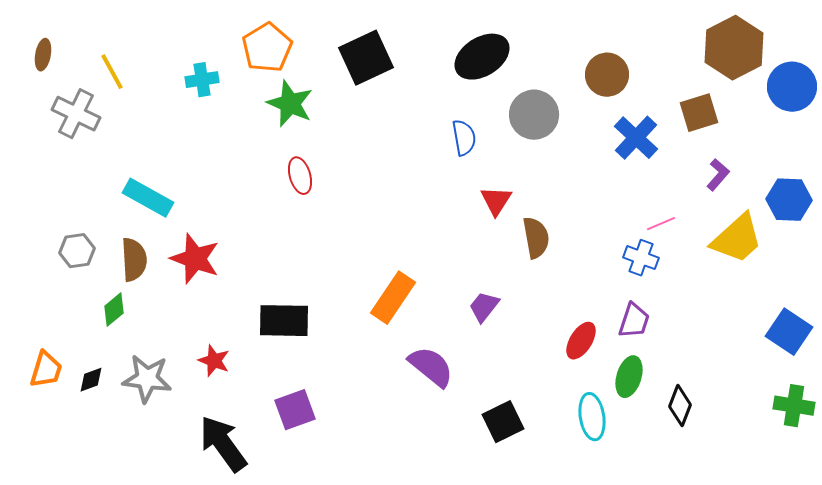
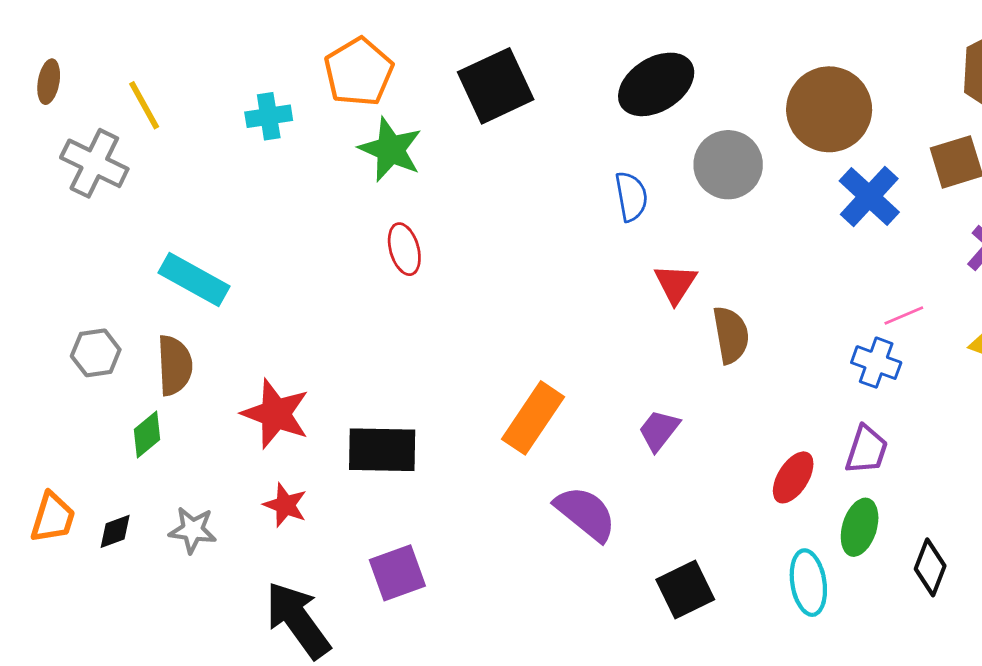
brown circle: (607, 75) -> (829, 109), size x1.4
red star: (195, 259) -> (276, 414), moved
gray star: (147, 379) -> (193, 530), size x0.7

